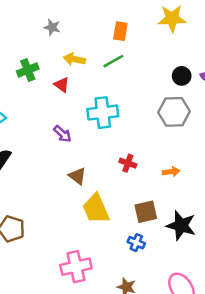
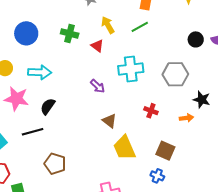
yellow arrow: (74, 59) -> (108, 25), turned 48
green cross: (28, 70) -> (70, 34), turned 36
gray hexagon: (174, 112) -> (175, 74), moved
brown square: (146, 212) -> (165, 151), turned 36
black star: (181, 225) -> (202, 100), moved, size x0.7

